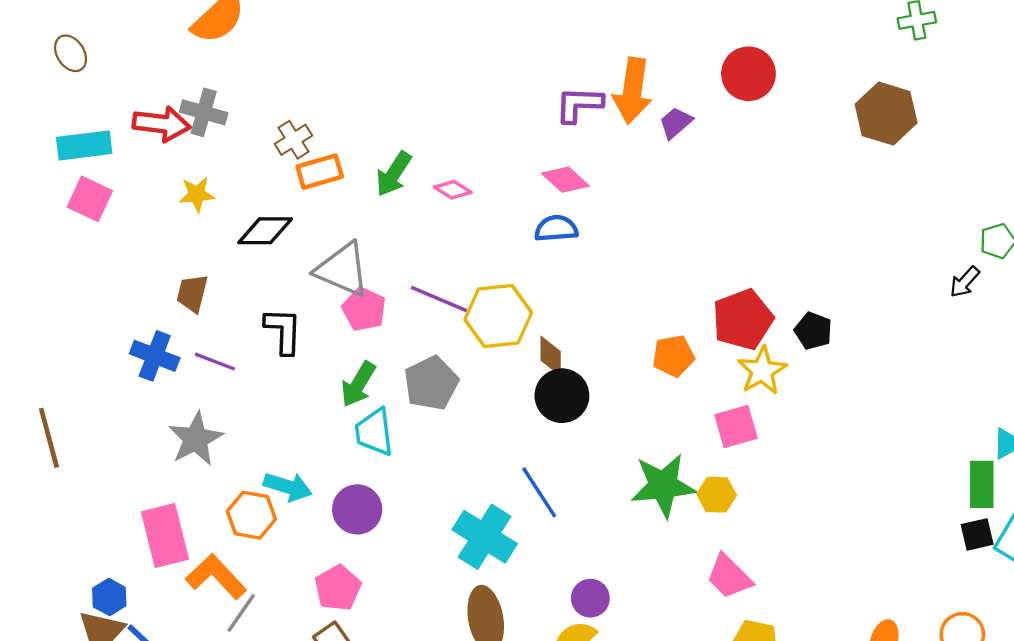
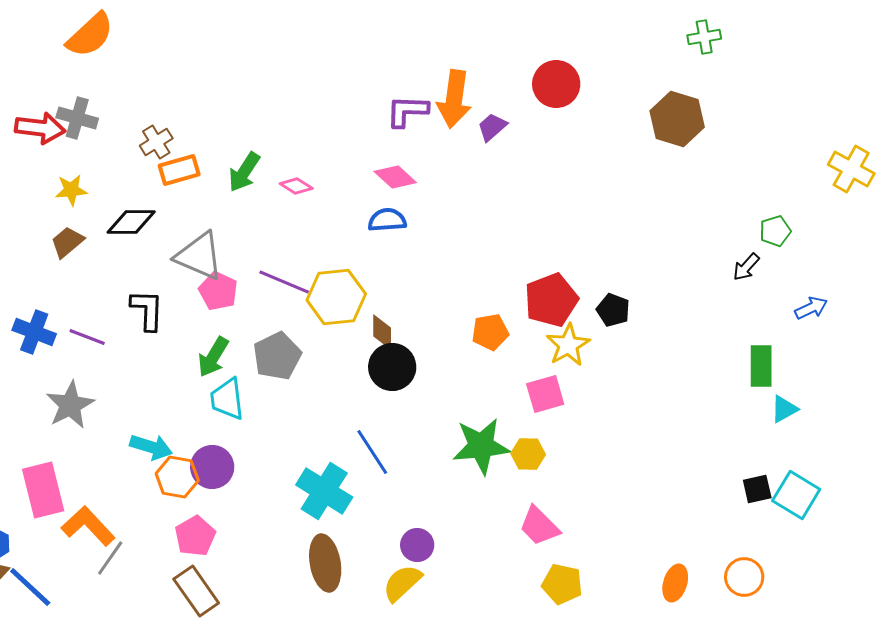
brown trapezoid: (192, 293) -> (67, 242), moved, turned 36
green rectangle: (982, 484) -> (761, 366), moved
orange hexagon: (251, 515) -> (177, 477), moved

